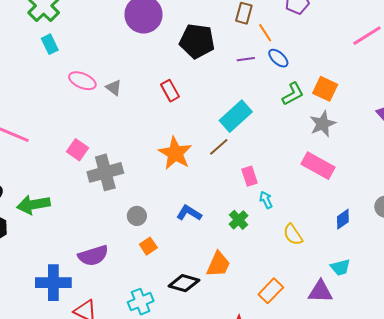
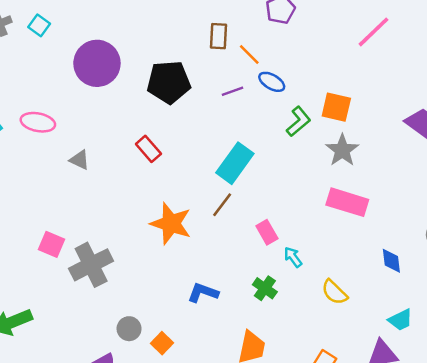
pink ellipse: (82, 81) -> (38, 122), moved
gray circle: (137, 216) -> (129, 329), moved
blue diamond: (343, 219) -> (391, 261), turned -50

